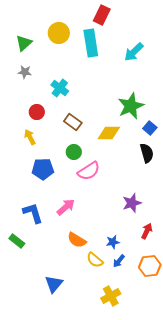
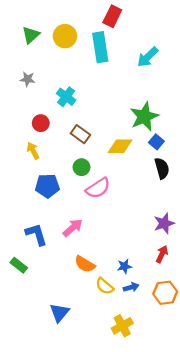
green triangle: (24, 43) -> (31, 35), moved
blue square: (150, 128) -> (156, 142), moved
purple star: (132, 203) -> (164, 223), moved
blue arrow: (119, 261) -> (131, 287), turned -144

